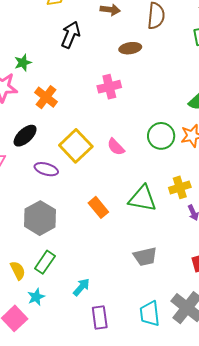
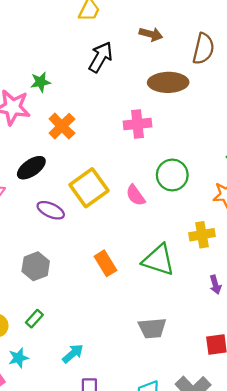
brown ellipse: (130, 48) -> (168, 82), size x1.5
green circle: (161, 136) -> (172, 175), moved
yellow cross: (180, 187) -> (202, 235), moved
gray hexagon: (40, 218) -> (36, 266), size x0.7
green rectangle: (45, 262) -> (34, 319), size x0.7

